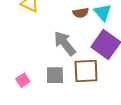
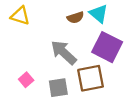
pink square: (23, 80) -> (26, 80), moved

